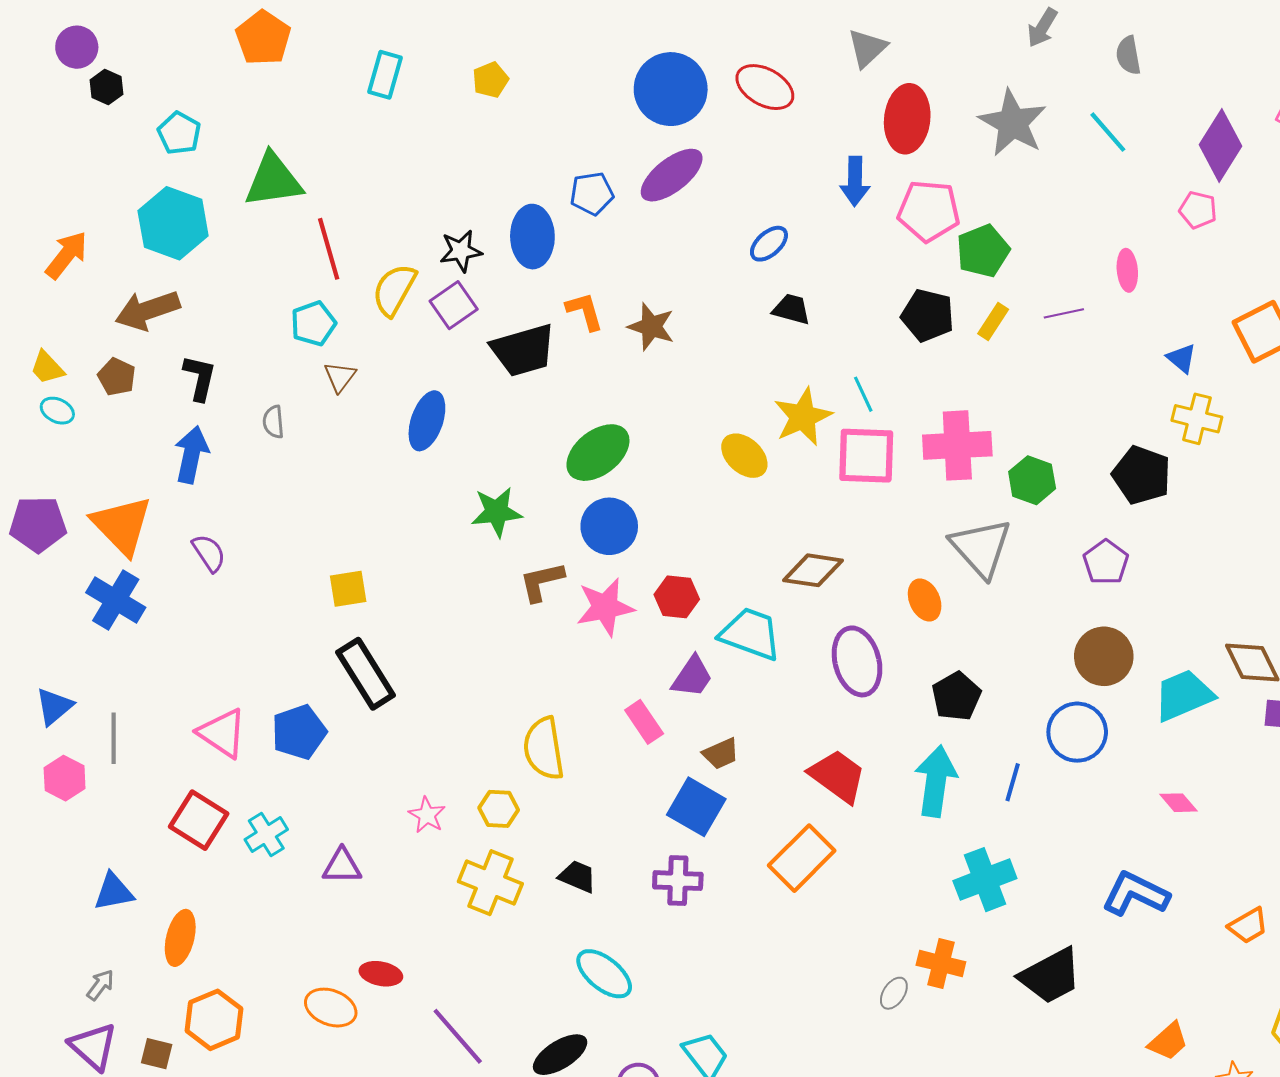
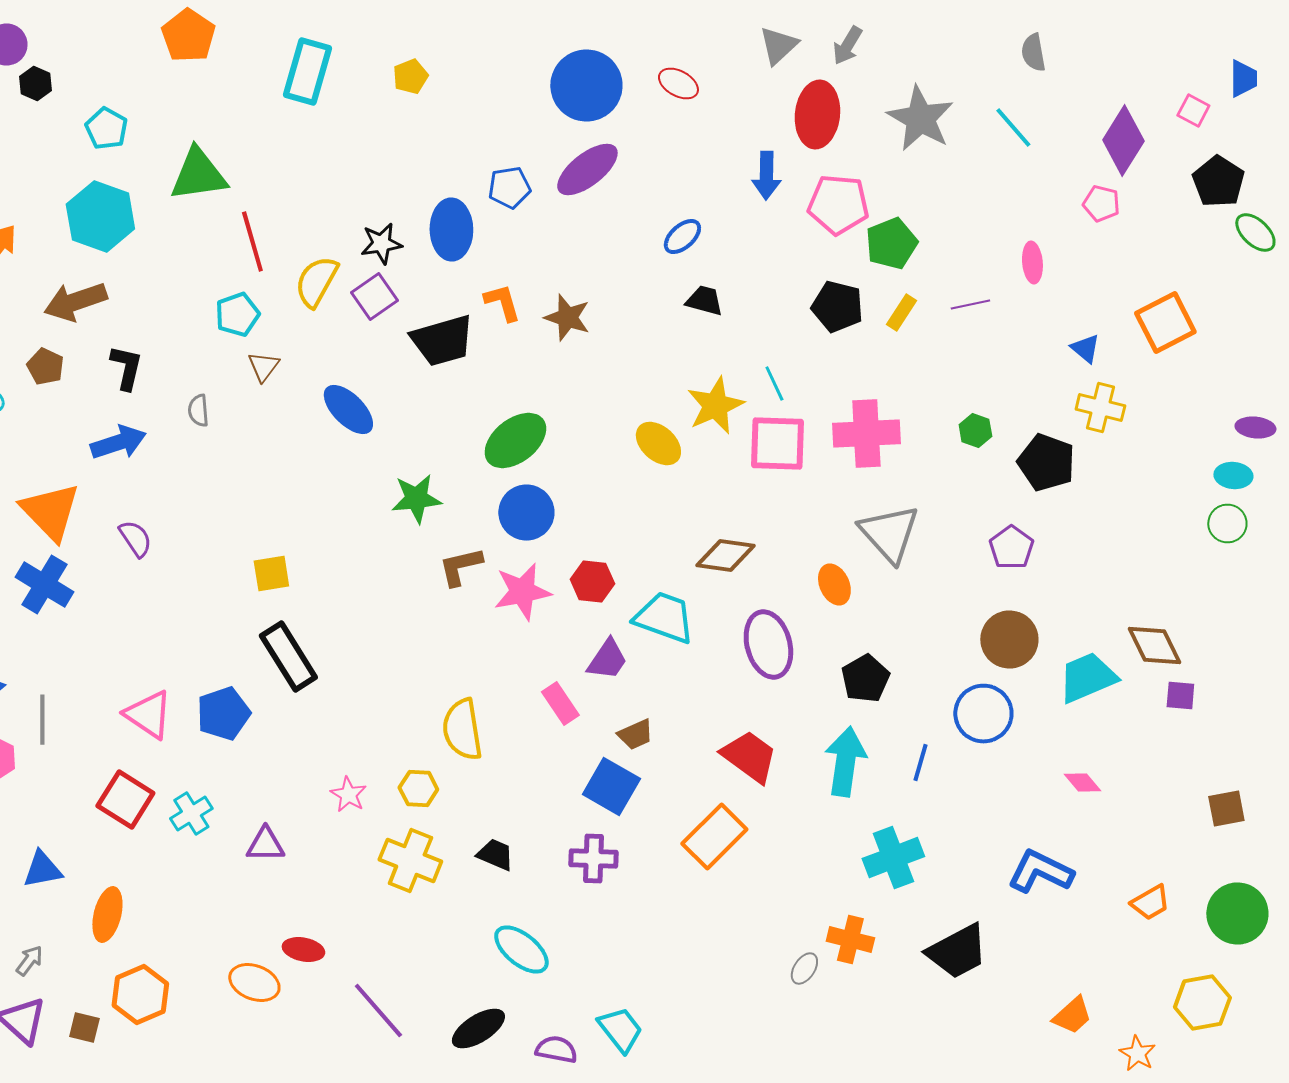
gray arrow: (1042, 28) -> (847, 46), moved
cyan rectangle: (385, 75) -> (307, 72), size x1.4
red ellipse: (765, 87) -> (678, 84), size x0.7
blue ellipse: (427, 421) -> (348, 410), turned -64
blue arrow: (191, 455) -> (118, 442), turned 60
green hexagon: (1032, 480) -> (975, 430), moved, size x0.7

